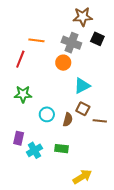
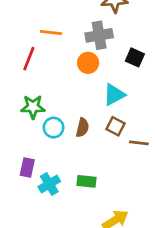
black square: (97, 39) -> (135, 57), moved
gray cross: (71, 43) -> (99, 35), turned -30
cyan circle: (47, 114) -> (54, 128), moved
brown semicircle: (68, 120) -> (82, 128), moved

